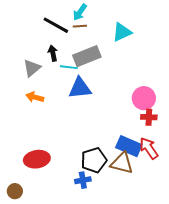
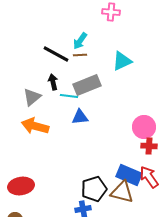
blue triangle: (80, 88) -> (80, 117), size x0.7
orange arrow: (35, 97) -> (35, 126), size x1.5
red ellipse: (37, 159) -> (21, 186), moved

